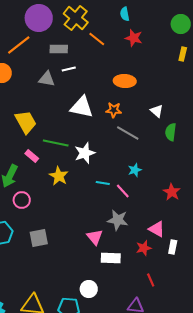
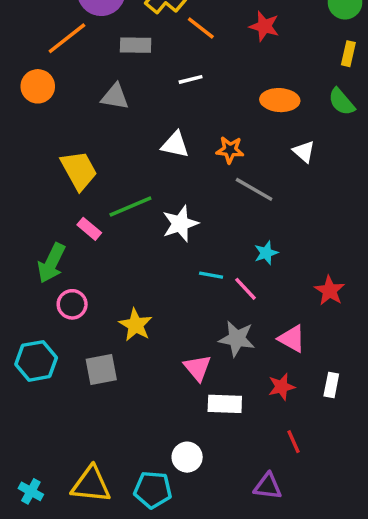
white line: (69, 69) -> (191, 79), moved
orange ellipse: (125, 81) -> (280, 100), moved
white triangle: (82, 107) -> (175, 145), size x0.7
green semicircle: (171, 132) -> (342, 102), moved, turned -48
green line: (56, 143) -> (130, 206), turned -35
yellow star: (59, 176) -> (136, 325), moved
pink triangle: (157, 229) -> (292, 339), moved

